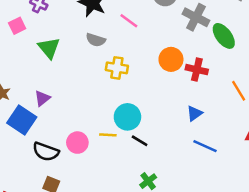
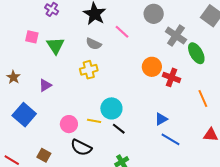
pink square: (17, 26) -> (32, 37), moved, turned 32
yellow cross: (117, 68) -> (89, 70), moved, turned -30
blue triangle: (195, 113) -> (161, 119), moved
blue square: (22, 120) -> (24, 115), moved
black semicircle: (46, 152) -> (81, 147), moved

